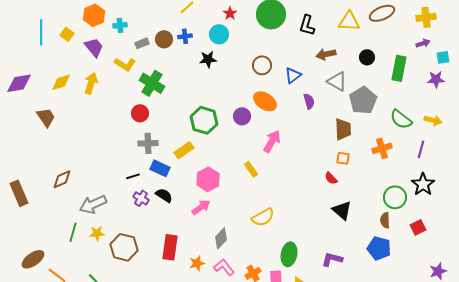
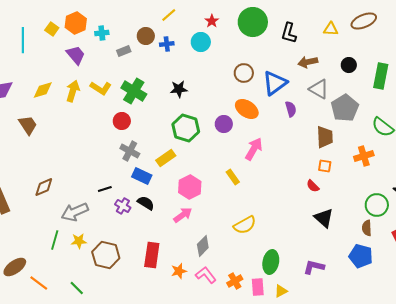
yellow triangle: (349, 21) -> (331, 29), size x0.7
yellow square: (67, 34) -> (52, 29), moved
brown circle: (164, 39) -> (146, 36), moved
black star: (208, 59) -> (179, 89), moved
yellow L-shape: (125, 64) -> (101, 88), moved
blue triangle: (293, 75) -> (275, 83), size x1.5
gray cross: (148, 143) -> (130, 151), turned 30
black line: (133, 176) -> (105, 189), moved

